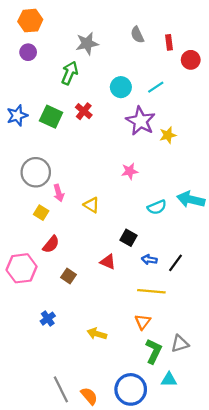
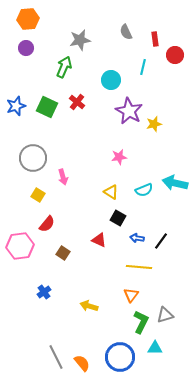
cyan line: (156, 87) -> (143, 67), moved, turned -42
pink arrow: (59, 193) -> (63, 177), moved
yellow triangle: (91, 205) -> (111, 192), moved

